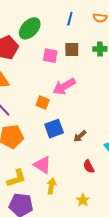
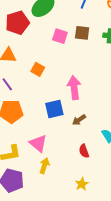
pink arrow: (64, 86) -> (74, 88), moved, turned 105
orange square: (43, 103) -> (38, 69), moved
yellow star: (83, 200) -> (82, 184), moved

